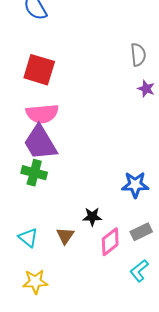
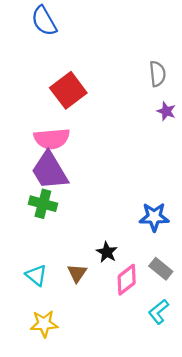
red square: (39, 70) -> (68, 90), moved, turned 36
black star: (92, 217) -> (107, 252), turned 30
gray rectangle: (141, 232) -> (161, 269), turned 65

